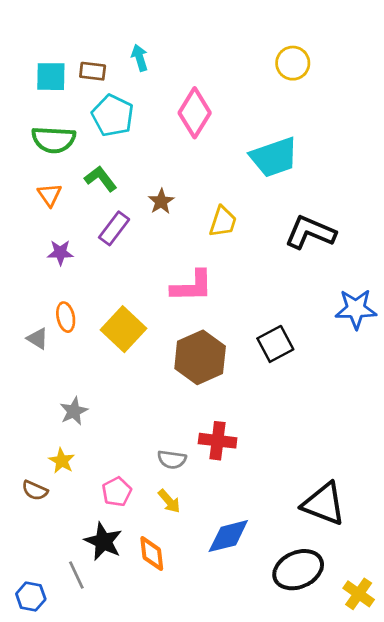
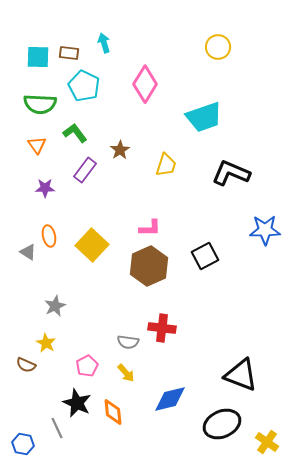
pink L-shape: (192, 286) -> (150, 228), moved, size x0.7

